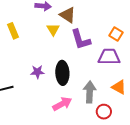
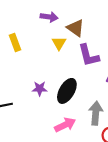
black ellipse: (62, 73) -> (67, 91), turned 30

